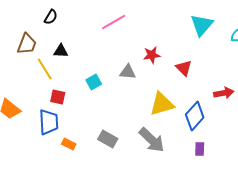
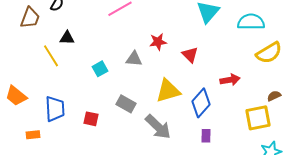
brown trapezoid: (27, 44) -> (30, 18), moved
red square: (58, 97) -> (91, 119), moved
gray rectangle: (108, 139) -> (126, 104), moved
orange rectangle: (69, 144) -> (33, 135), moved, turned -32

